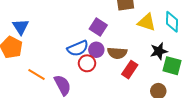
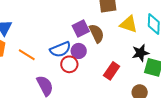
purple square: (98, 27) -> (81, 29), turned 30
brown semicircle: (117, 53) -> (97, 33), moved, turned -120
orange line: (37, 74) -> (27, 55), moved

